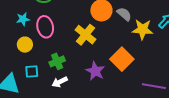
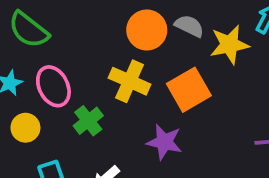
orange square: (122, 59) -> (189, 90), moved, turned 30
green cross: (57, 61) -> (88, 121), moved

